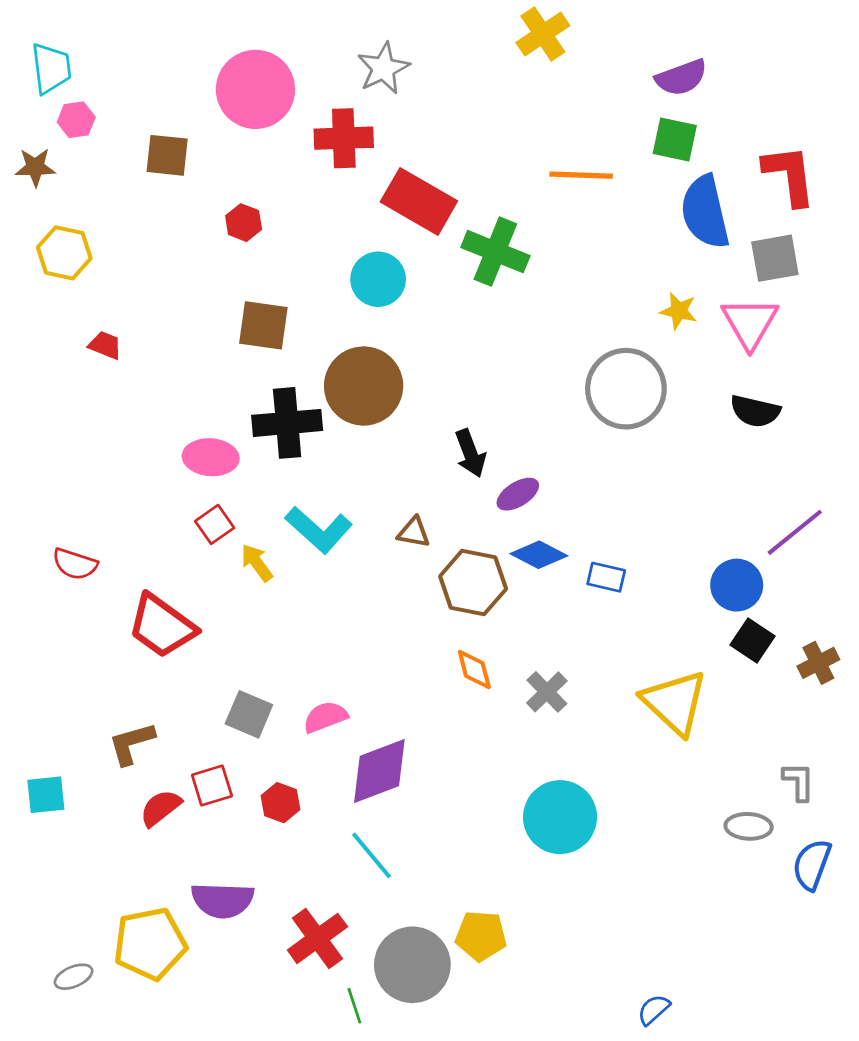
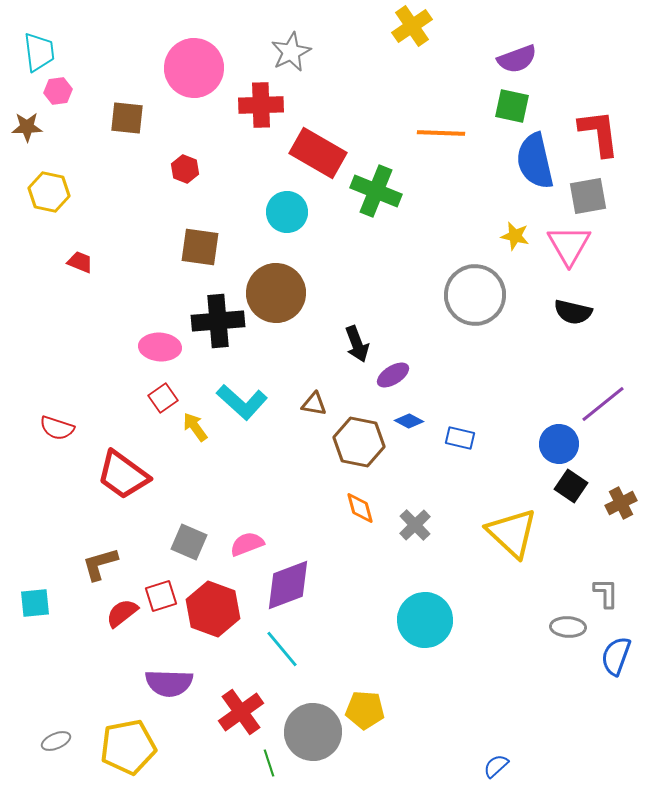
blue diamond: (539, 555) -> (409, 421), size x0.7
red hexagon: (281, 803) -> (213, 609), size x1.8
yellow pentagon: (150, 944) -> (128, 747), moved

